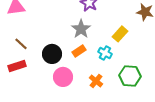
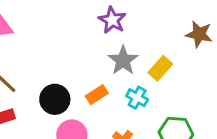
gray star: (81, 29) -> (123, 61), moved

